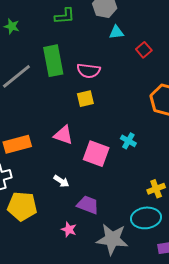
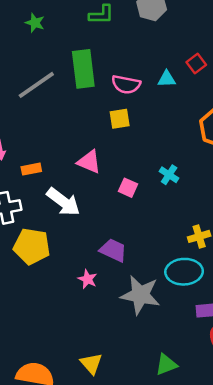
cyan triangle: (116, 32) -> (167, 79), moved
orange rectangle: (17, 144) -> (31, 169), size x0.6
pink square: (96, 154) -> (128, 188), size x0.6
white arrow: (61, 181) -> (63, 202), moved, size x1.8

